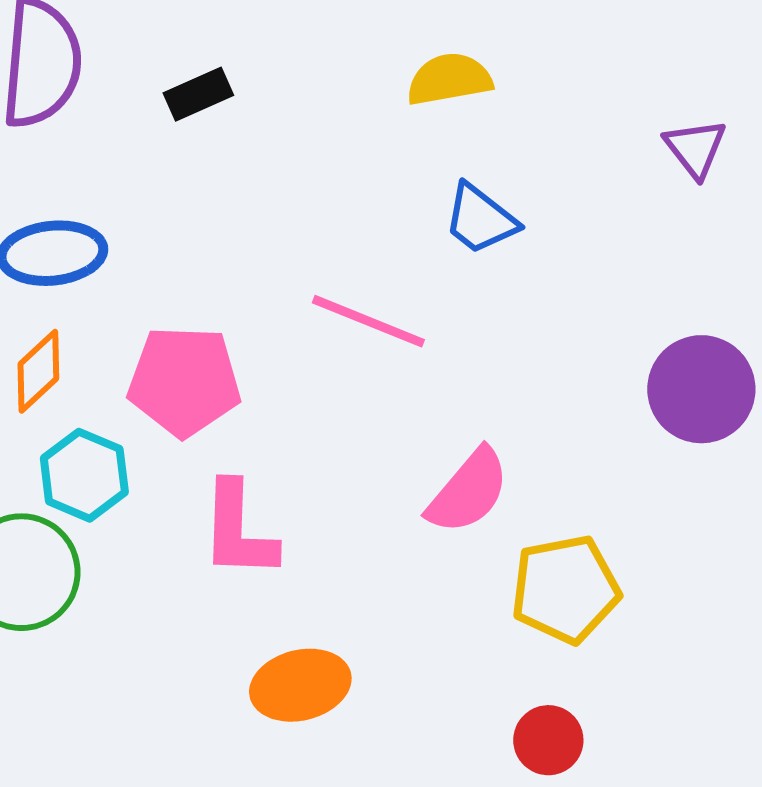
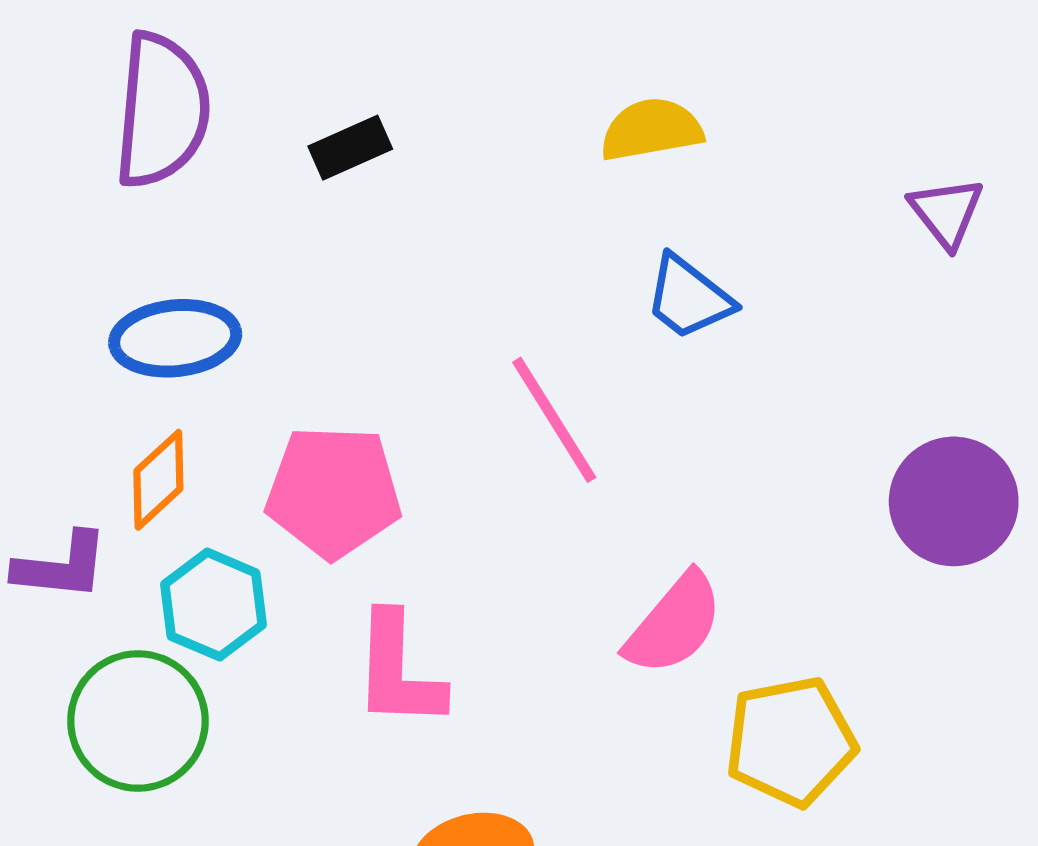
pink line: (368, 321) -> (554, 420), turned 36

